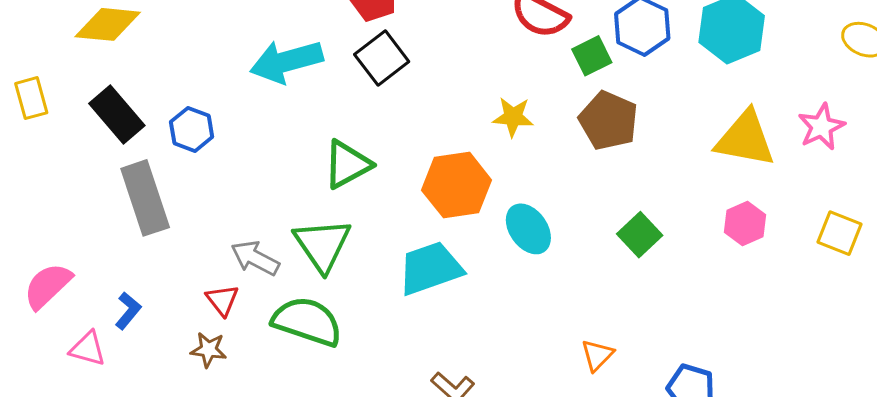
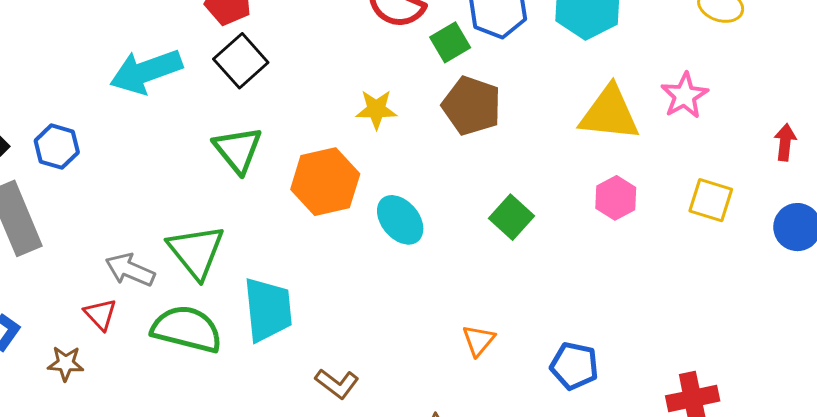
green triangle: (347, 164) -> (238, 150), moved, turned -36
cyan trapezoid: (430, 268) -> (268, 310), moved, turned 108
brown star: (209, 350) -> (66, 363), moved

